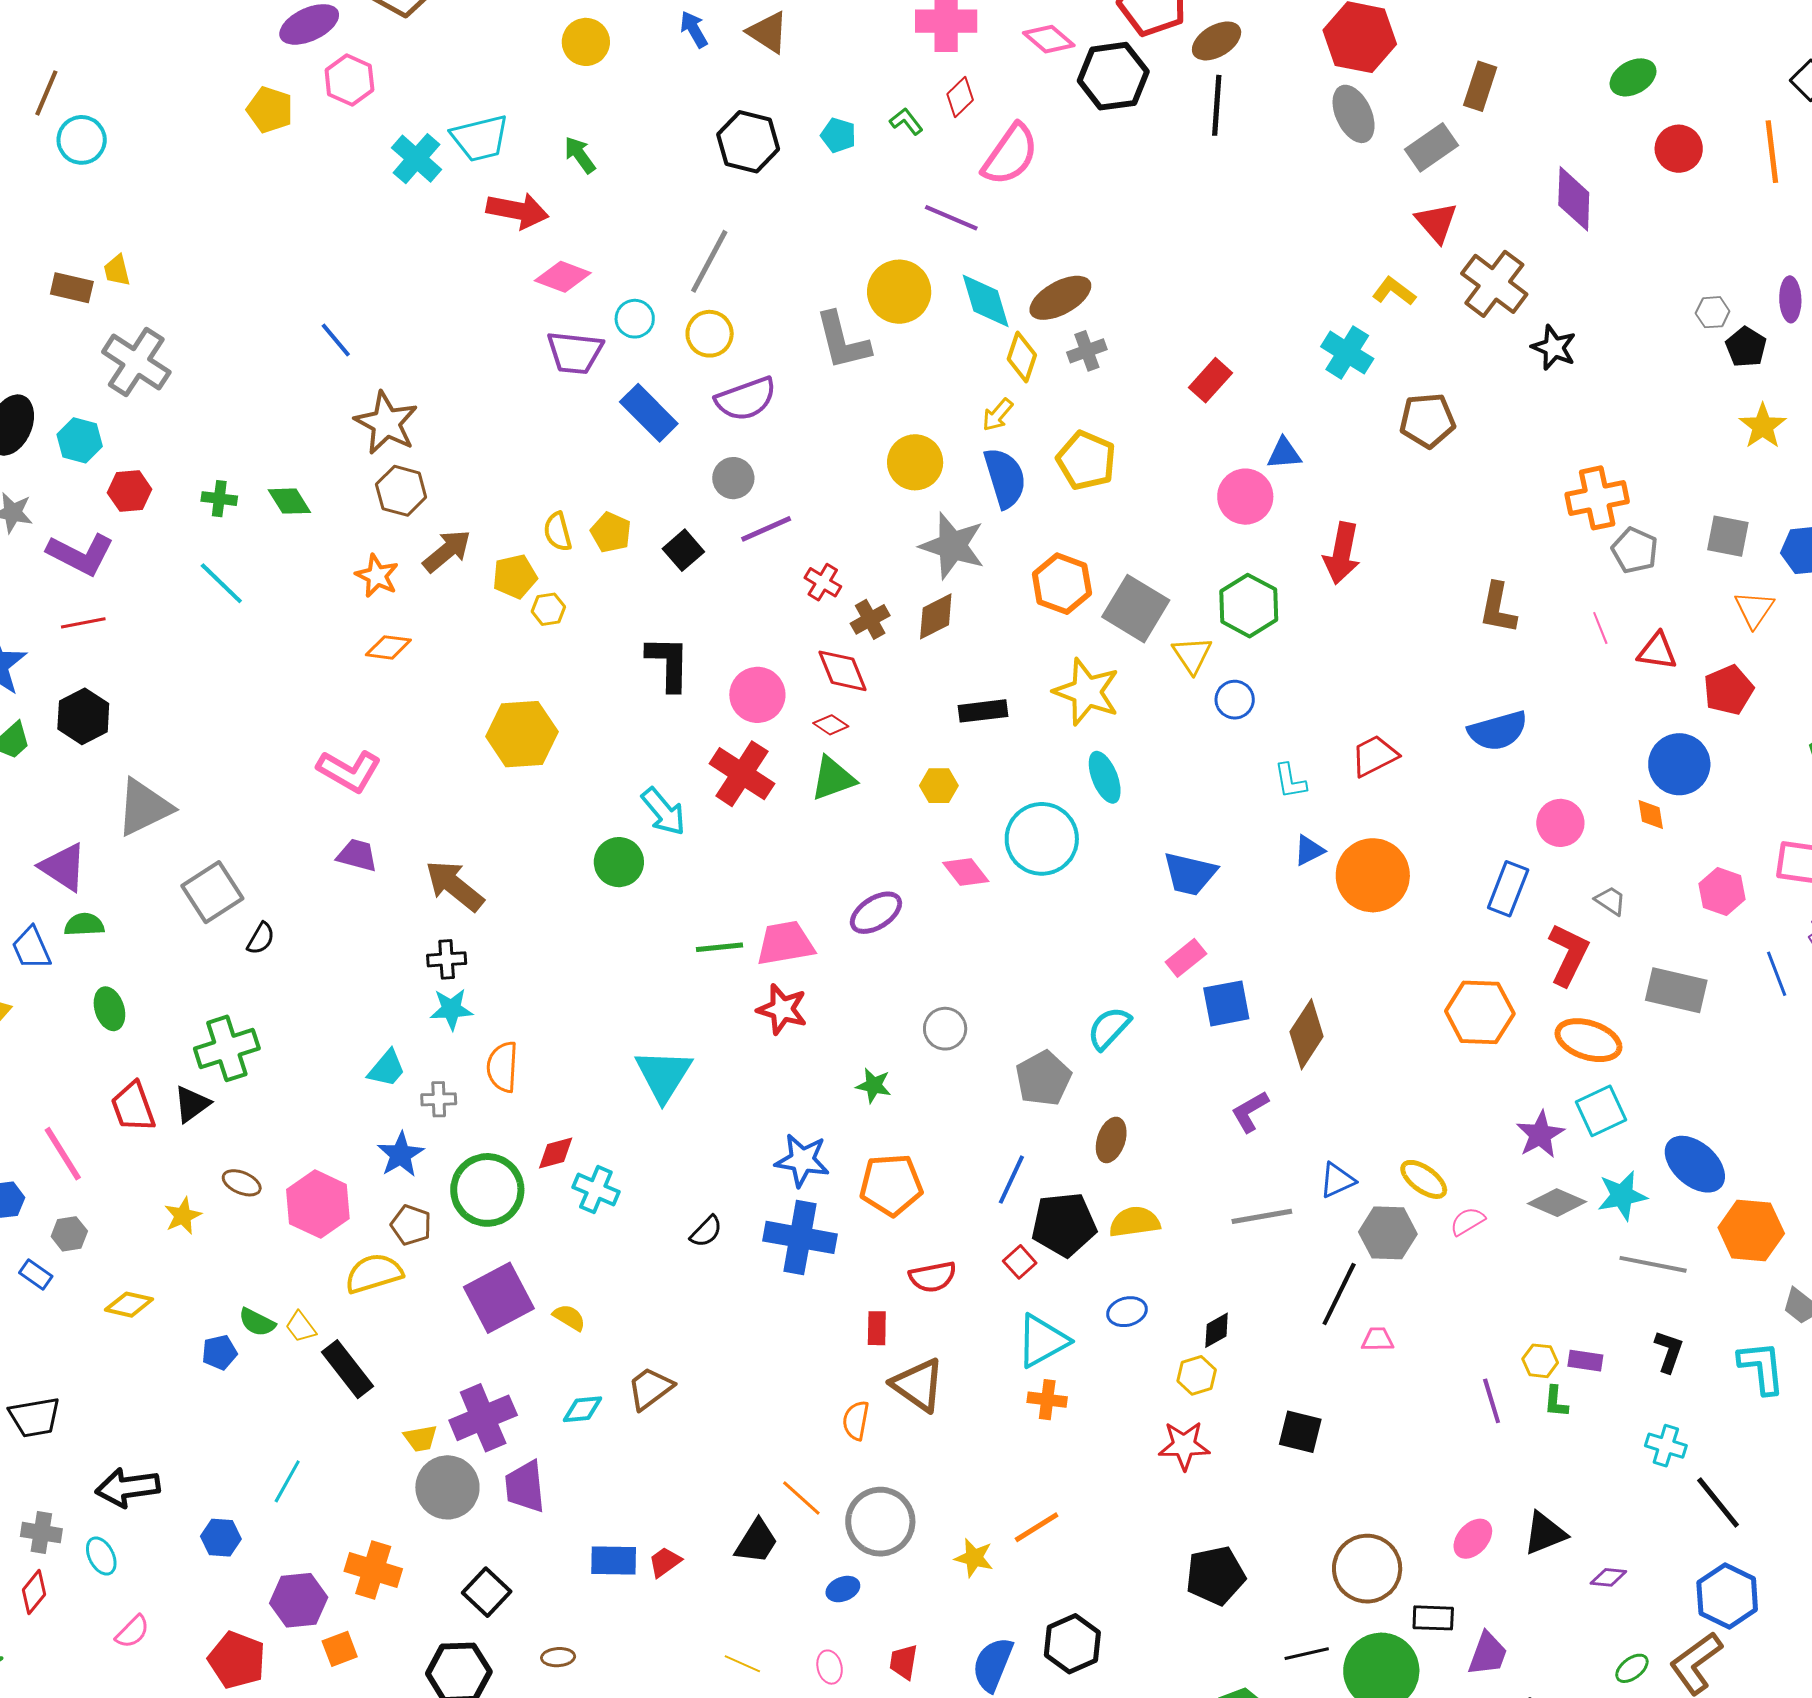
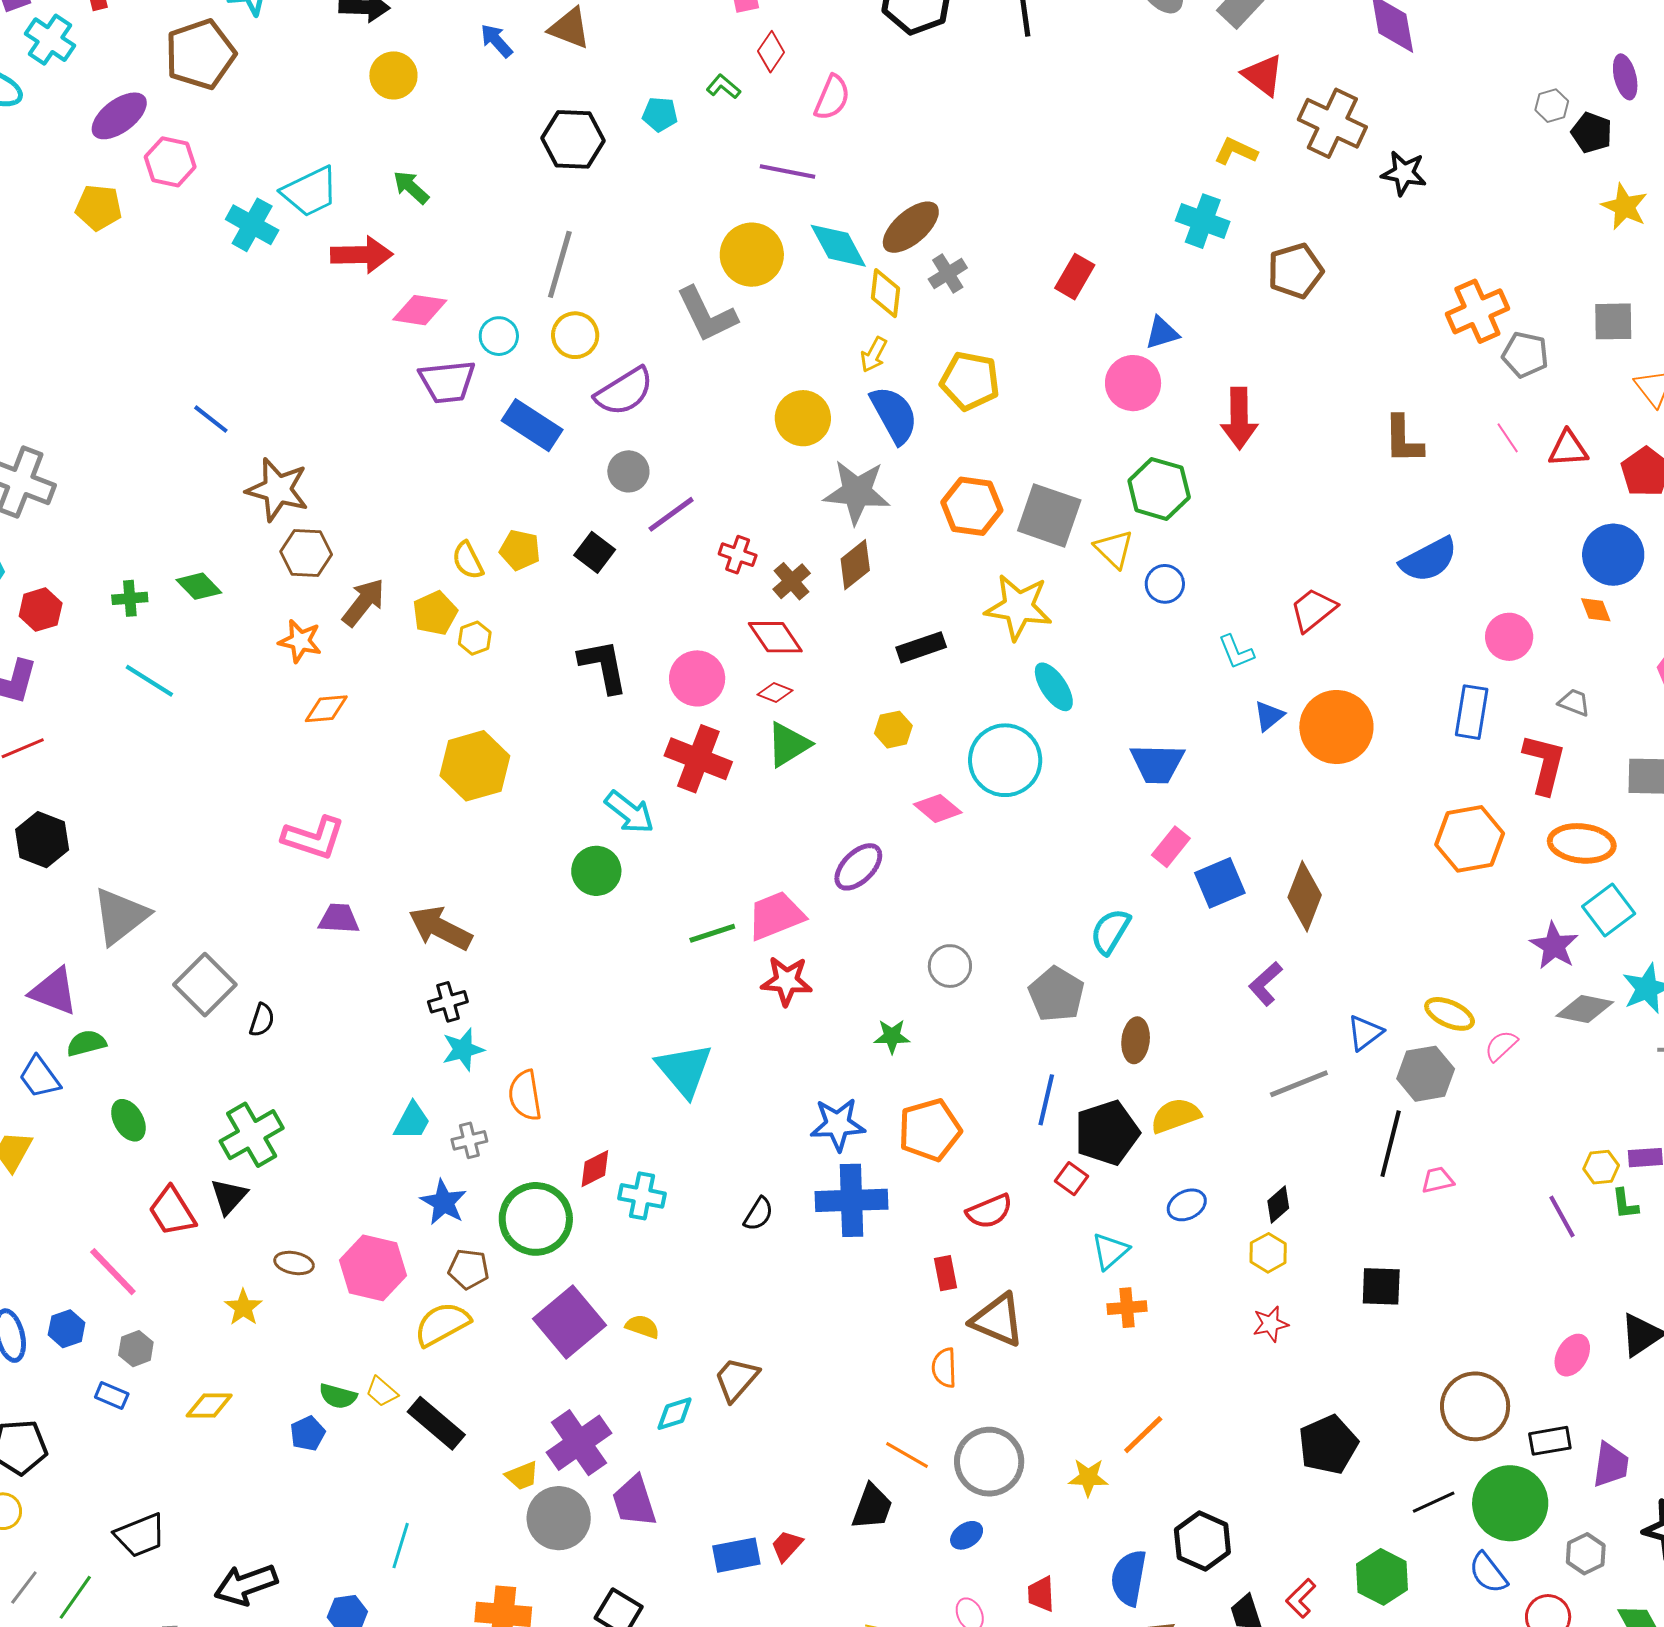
pink semicircle: (1010, 155) -> (832, 98), size x0.7
cyan triangle: (1042, 1341) -> (1110, 1251), size x0.7
red star: (1184, 1445) -> (1270, 1324), size x0.7

